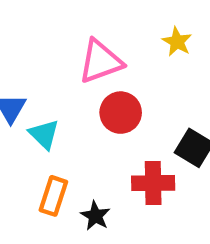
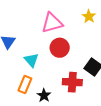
cyan triangle: (44, 134) -> (31, 60), moved

